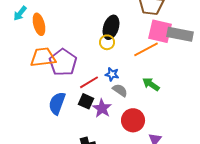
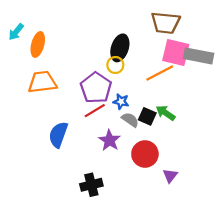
orange ellipse: (39, 24) -> (38, 44), turned 30
purple pentagon: (63, 62) -> (96, 88), moved
black square: (86, 101) -> (147, 116), moved

